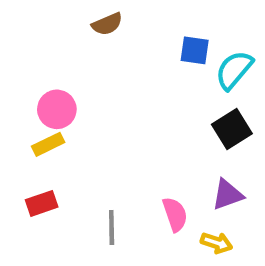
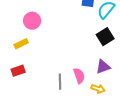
pink circle: (57, 109) -> (32, 21), moved
gray line: (112, 227) -> (60, 82), moved

